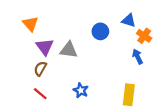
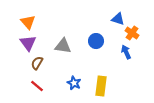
blue circle: (100, 31) -> (96, 41), moved
purple triangle: (45, 47) -> (28, 43), moved
yellow rectangle: (129, 95) -> (101, 86), moved

